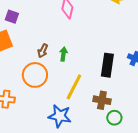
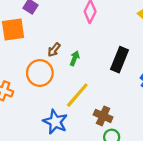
black rectangle: (107, 65) -> (120, 60), moved

